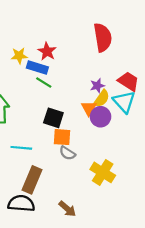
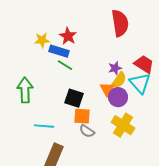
yellow cross: (103, 172) -> (123, 125), moved

